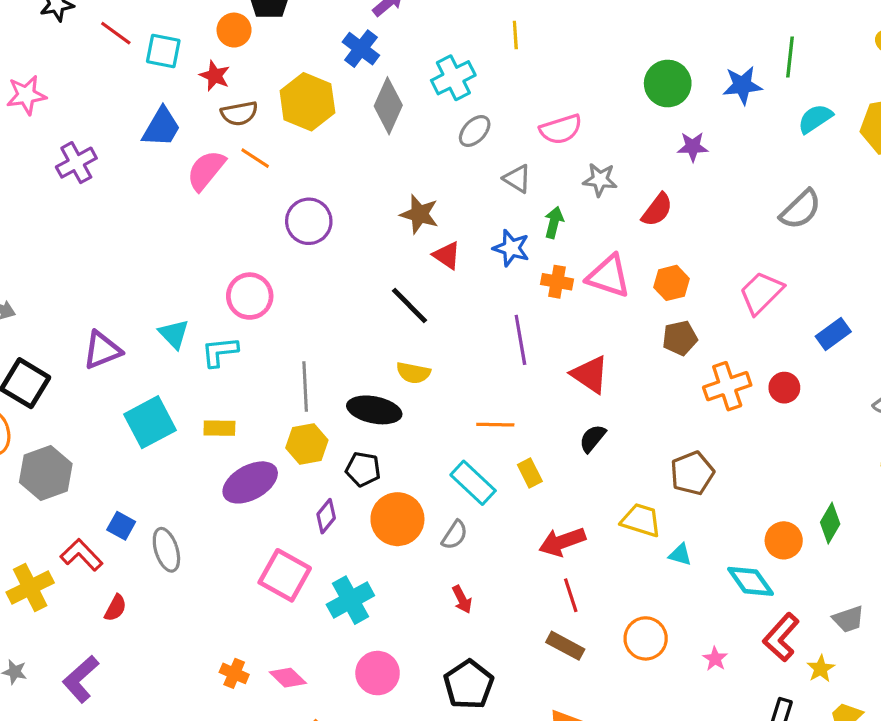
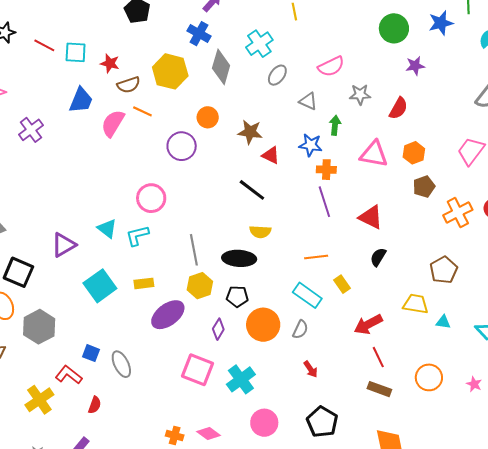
orange circle: (234, 30) -> (208, 117), moved
orange cross: (557, 282) -> (326, 170), moved

